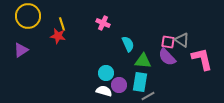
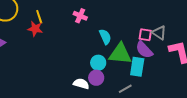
green triangle: (143, 61) -> (120, 54), size x1.4
cyan circle: (106, 73) -> (98, 63), moved
cyan rectangle: (140, 82) -> (137, 67), moved

